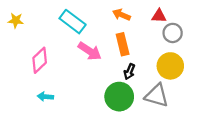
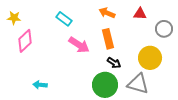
cyan rectangle: (73, 22) -> (64, 19), size x0.7
gray circle: (173, 33) -> (164, 29), moved
pink diamond: (40, 60) -> (25, 41), moved
black arrow: (129, 72) -> (114, 63), turned -80

